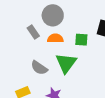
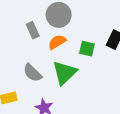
orange semicircle: (55, 38) -> (57, 42), turned -42

